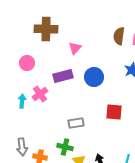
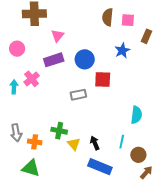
pink triangle: (75, 48) -> (57, 36), moved
red square: (114, 112) -> (103, 79), moved
gray rectangle: (76, 123) -> (78, 95), moved

